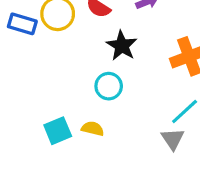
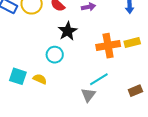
cyan square: (58, 131) -> (18, 76), turned 30

